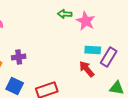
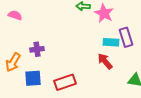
purple rectangle: (109, 57) -> (126, 37), moved, turned -48
blue square: (15, 86) -> (33, 78), turned -30

